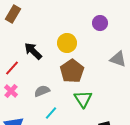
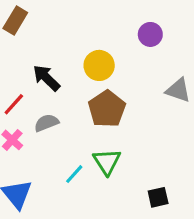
gray semicircle: (42, 91) -> (46, 123), moved
green triangle: (83, 99) -> (107, 162), moved

